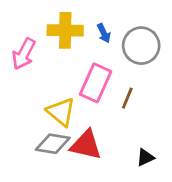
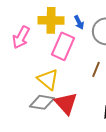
pink rectangle: (96, 83) -> (63, 46), moved
red triangle: (86, 145) -> (66, 103), turned 35

